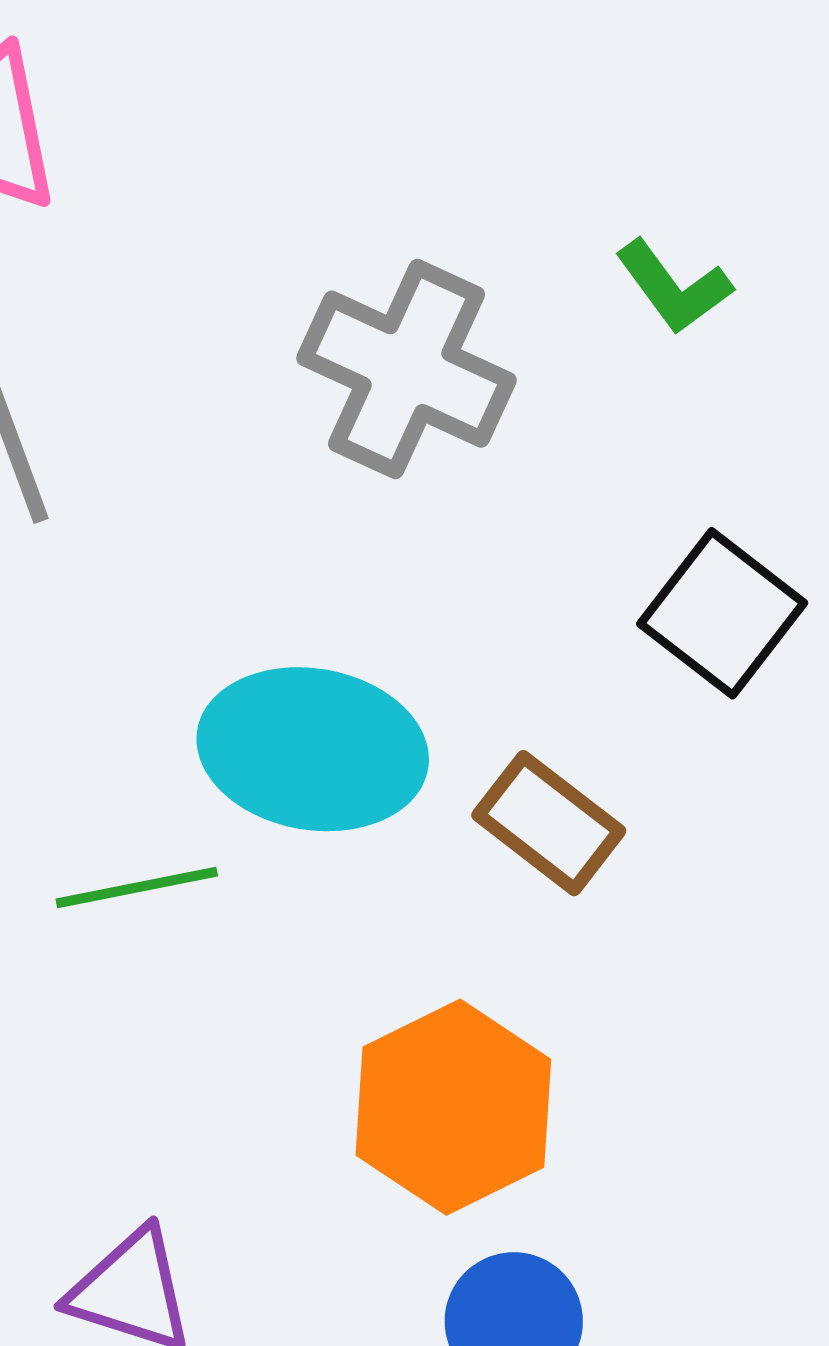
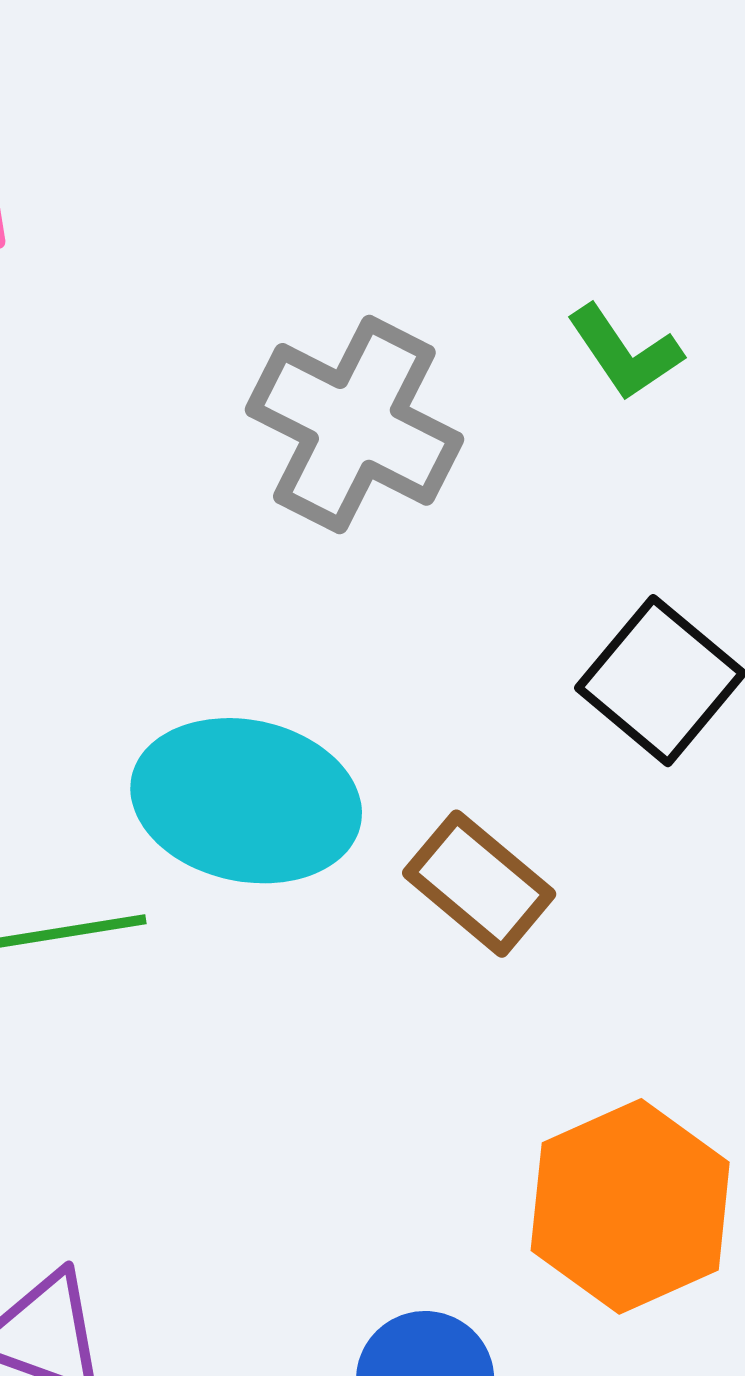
orange hexagon: (453, 1107) -> (630, 1206), moved

